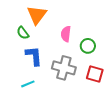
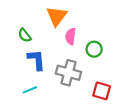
orange triangle: (37, 15) -> (57, 16), moved
red square: (95, 74) -> (102, 91), moved

